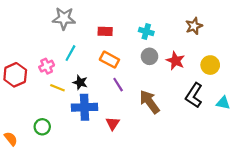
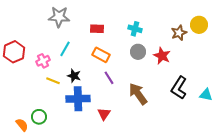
brown star: (194, 26) -> (179, 33), moved
yellow circle: (210, 65) -> (199, 25), moved
red hexagon: (15, 75) -> (14, 52), moved
orange semicircle: (11, 139) -> (22, 125), moved

